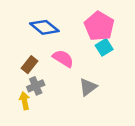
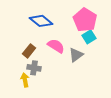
gray cross: (36, 86) -> (34, 68), turned 32
gray triangle: (88, 87) -> (76, 55), moved

